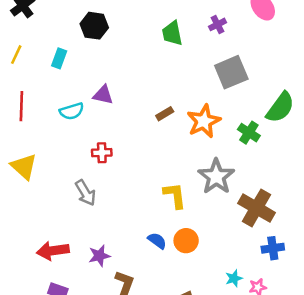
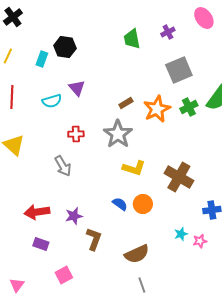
black hexagon: (94, 26) -> (65, 47), moved
purple triangle: (103, 95) -> (77, 88), turned 36
green cross: (249, 133) -> (189, 107), moved, turned 30
gray star: (216, 177) -> (118, 134), moved
yellow L-shape: (175, 195) -> (134, 168), turned 115
brown cross: (256, 208) -> (179, 177), moved

